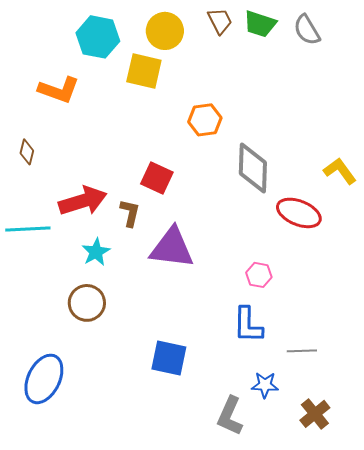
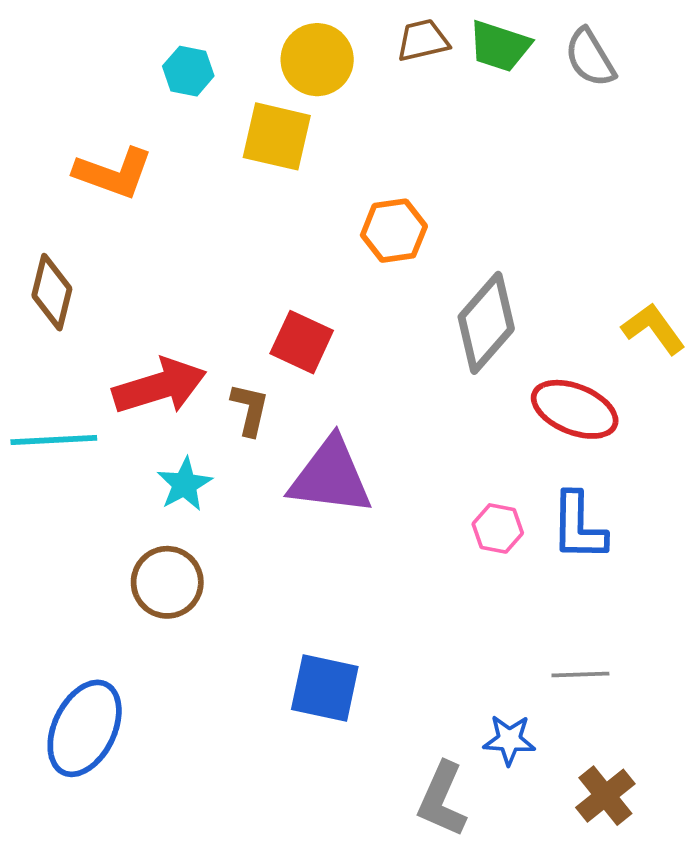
brown trapezoid: (220, 21) -> (423, 40), turned -76
cyan hexagon: (98, 37) -> (188, 71), size x0.6
brown diamond: (27, 152) -> (52, 292), size x1.5
gray diamond: (253, 168) -> (486, 323), turned 39
blue L-shape: (248, 325) -> (578, 527), moved

